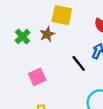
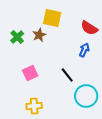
black line: (79, 63) -> (67, 75), moved

